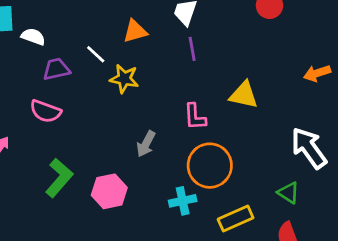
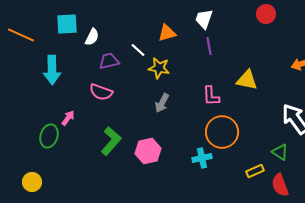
white semicircle: (33, 37) -> (92, 37), turned 96
gray arrow: (146, 144) -> (162, 103), moved
yellow rectangle: (236, 219) -> (255, 171), moved, size x0.7

